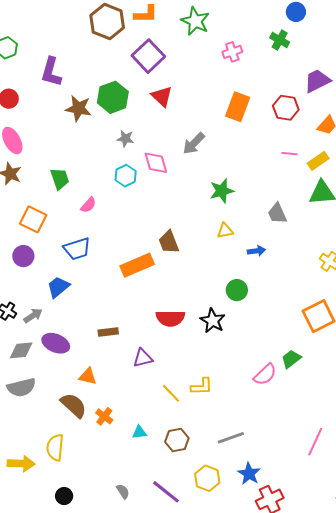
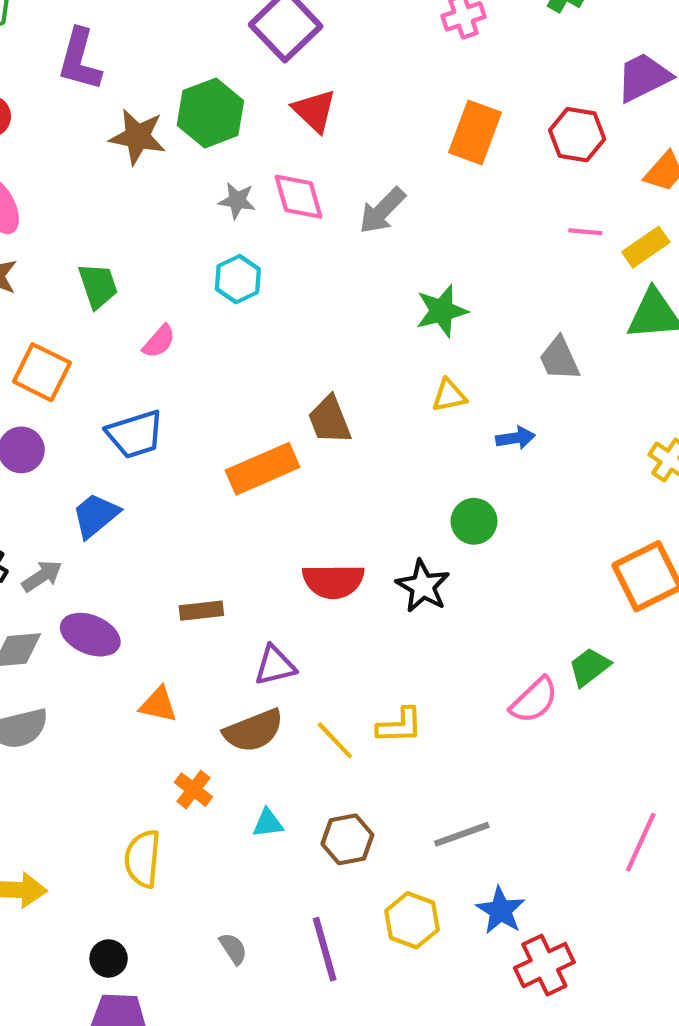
pink diamond: (156, 163) -> (299, 197), moved
brown semicircle: (74, 405) -> (254, 731), moved, turned 116
yellow semicircle: (55, 447) -> (143, 859), moved
purple line: (166, 492) -> (325, 949), turned 36

